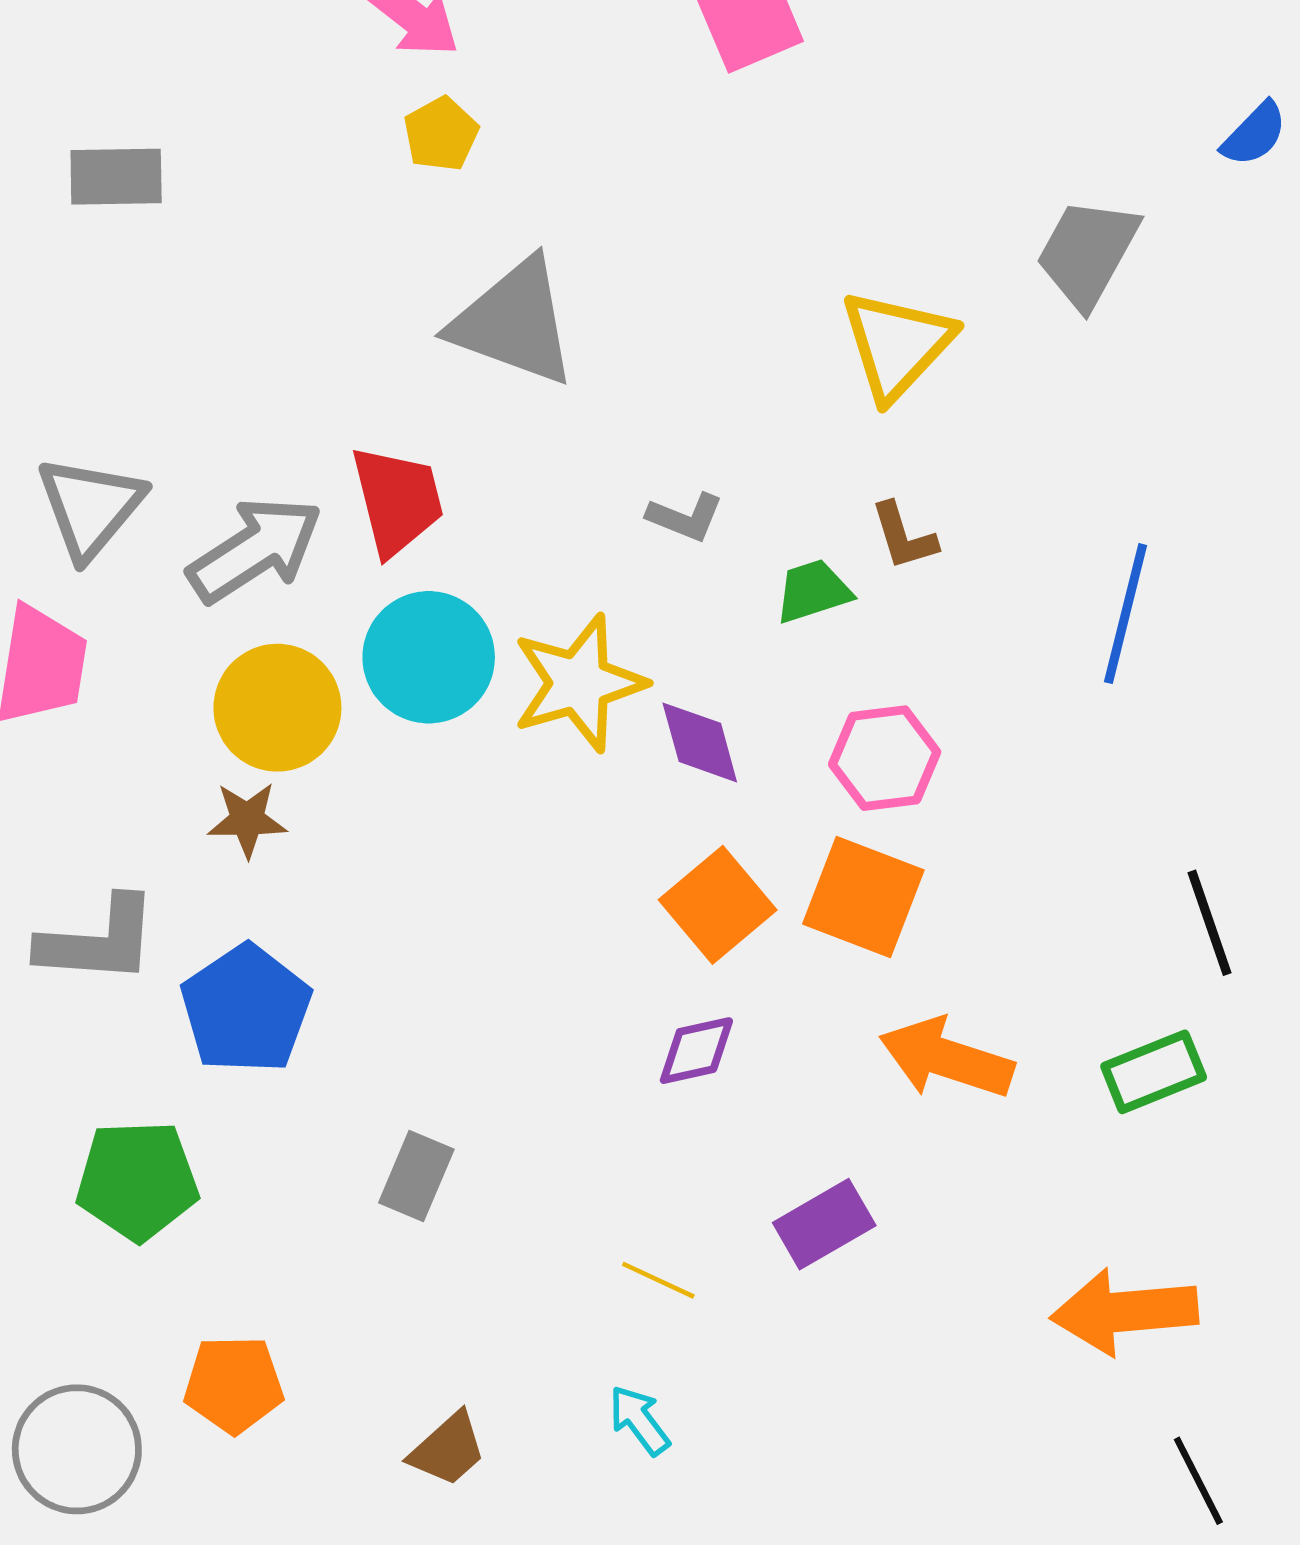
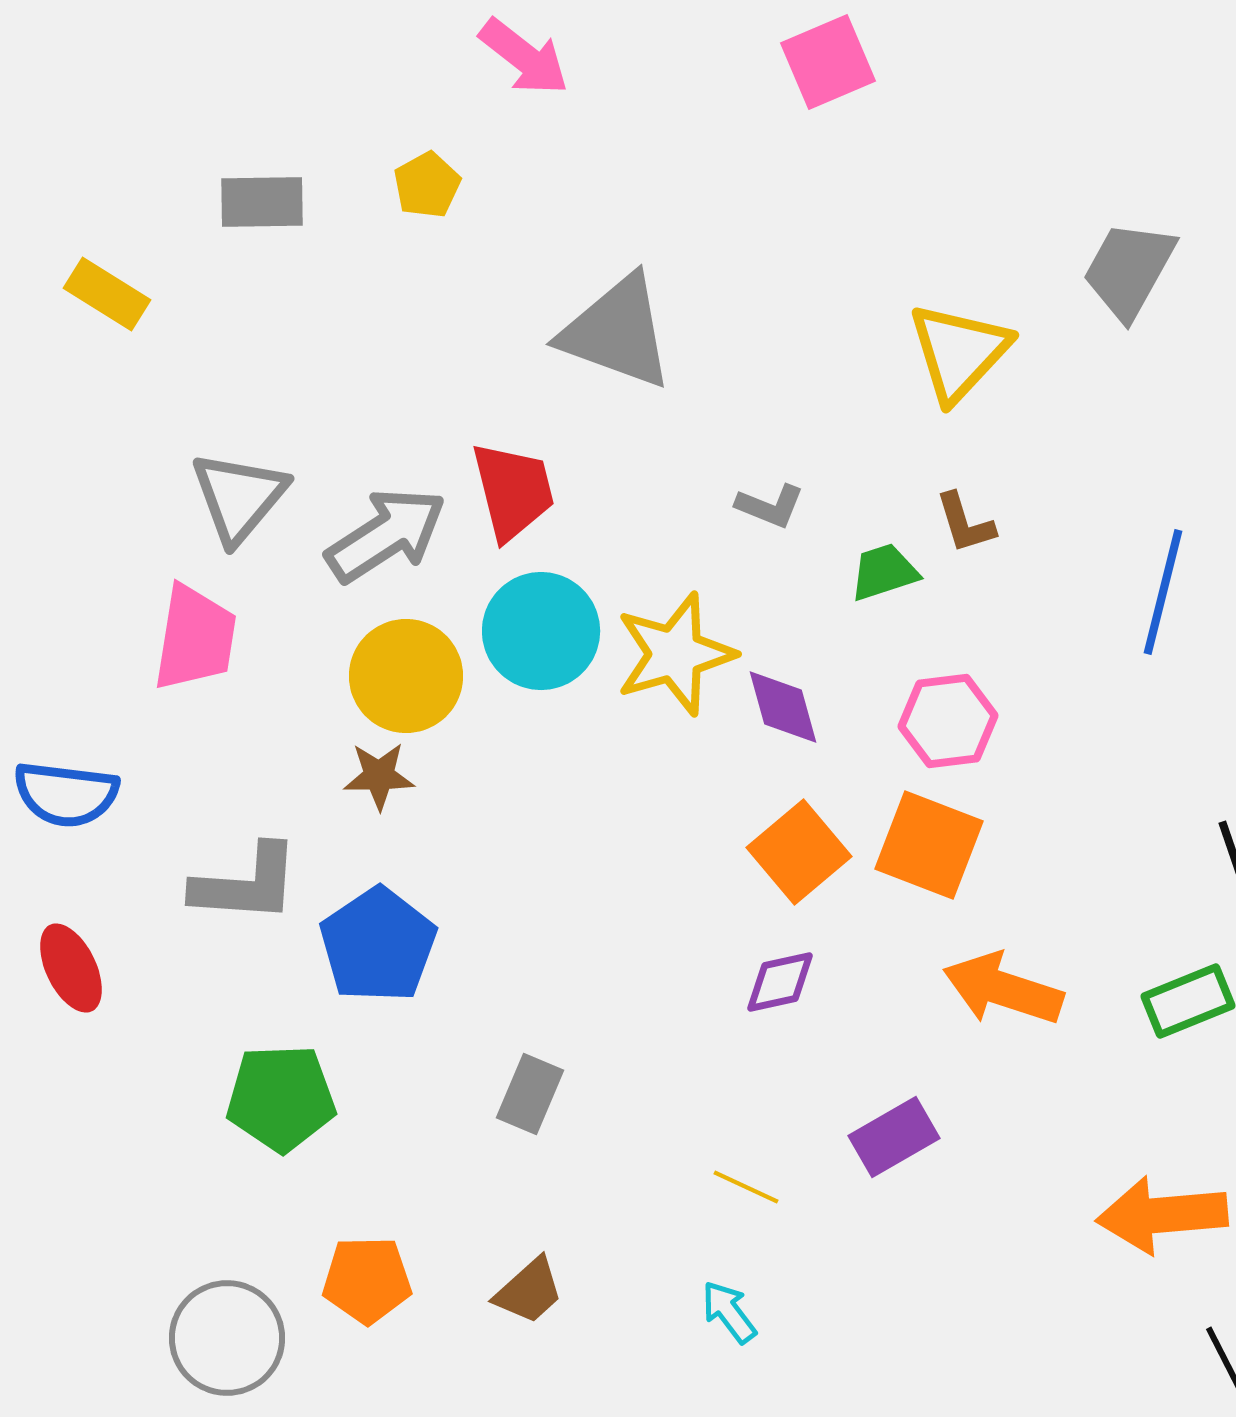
yellow pentagon: (441, 134) -> (427, 185), moved
brown trapezoid: (448, 1449) -> (529, 1291), moved

